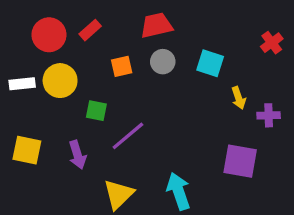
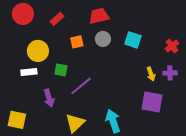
red circle: (49, 35) -> (23, 14), moved
red cross: (272, 43) -> (172, 46), moved
white rectangle: (22, 84) -> (29, 72), moved
yellow arrow: (239, 98) -> (151, 74), moved
yellow square: (27, 150) -> (17, 120), moved

